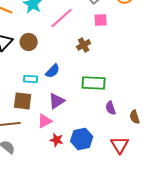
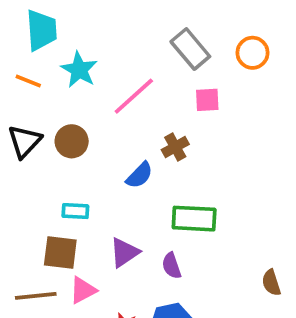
blue semicircle: (53, 71) -> (139, 175), moved
purple semicircle: (111, 108) -> (171, 266), moved
pink triangle: (45, 121) -> (83, 290), moved

